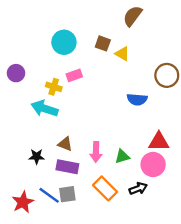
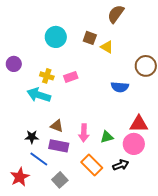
pink rectangle: (74, 75) -> (71, 77), moved
gray square: (67, 194) -> (60, 180), moved, turned -35
blue line: (49, 195) -> (39, 159), moved

